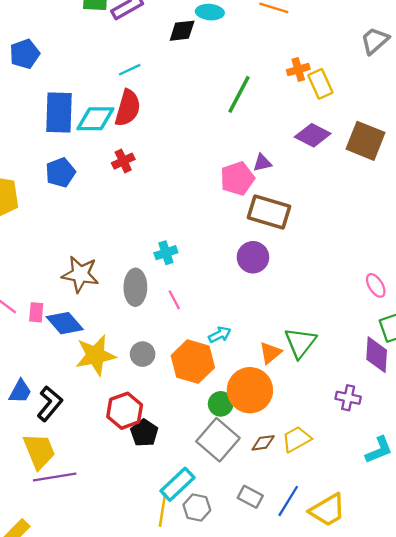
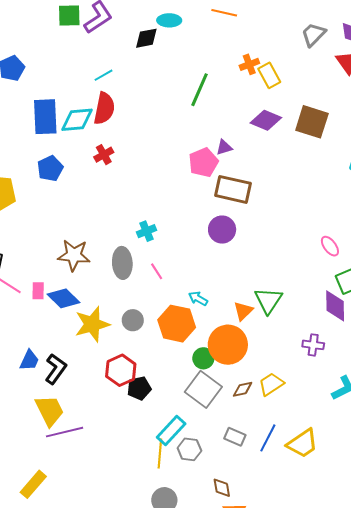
cyan arrow: (220, 335) -> (198, 299), turned -120
black pentagon: (144, 433) -> (139, 388), turned 30

